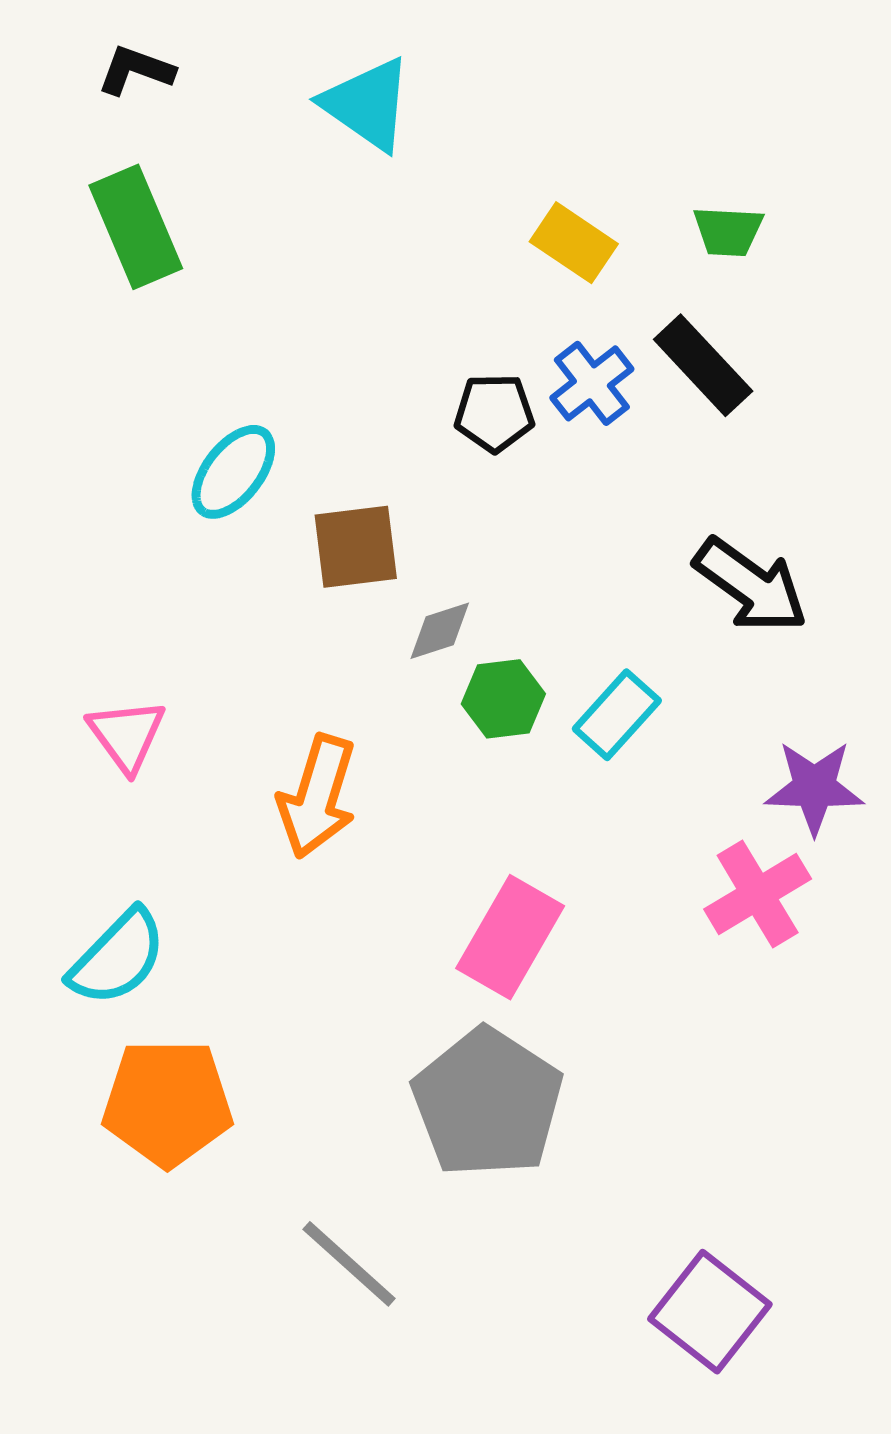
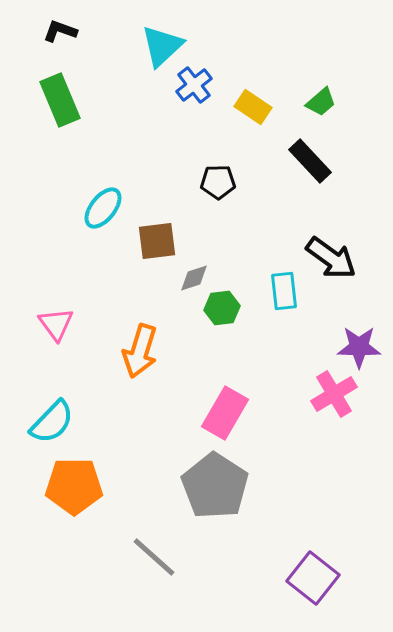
cyan triangle: (367, 104) -> (162, 46), turned 42
green trapezoid: (728, 231) -> (321, 102), turned -44
blue cross: (592, 383) -> (194, 85), moved
cyan rectangle: (617, 715) -> (284, 291), moved, turned -48

